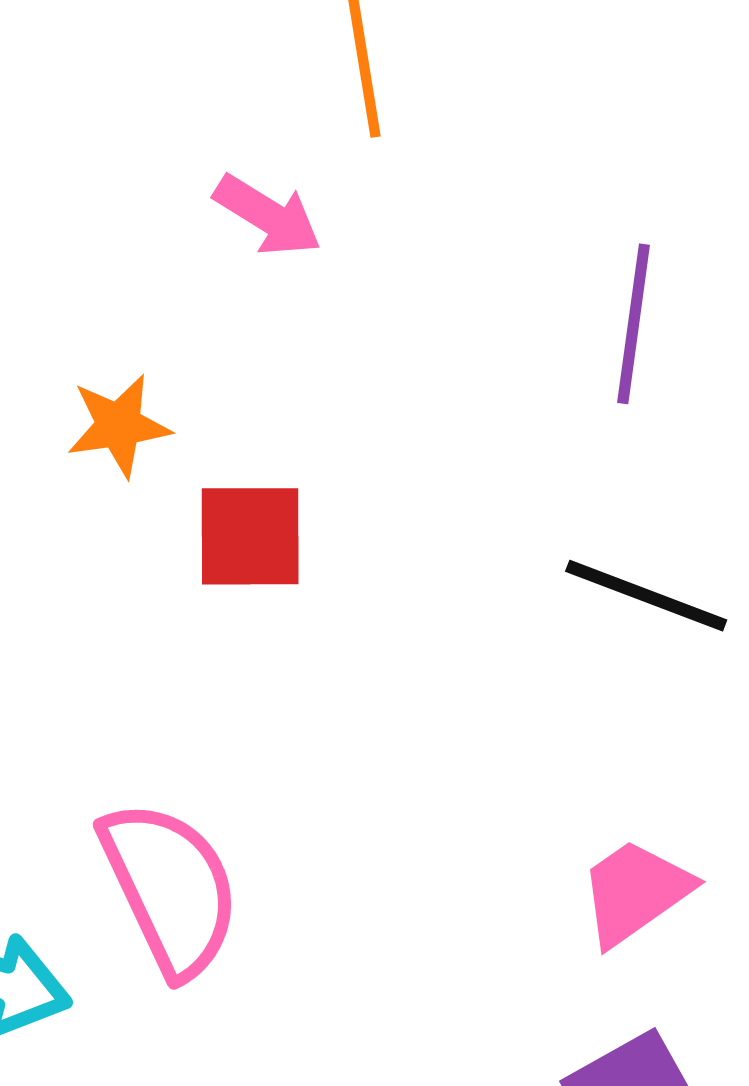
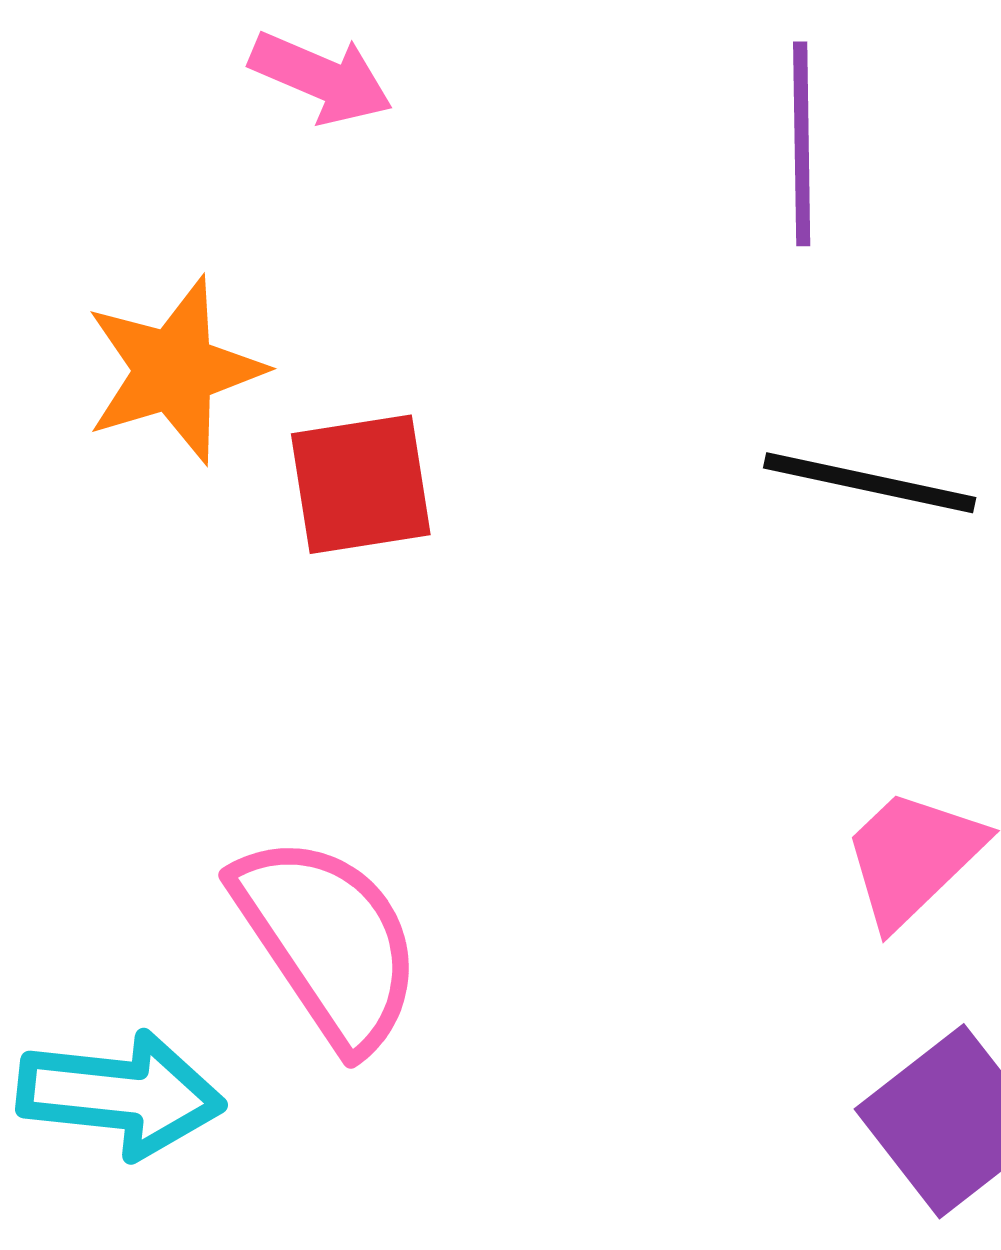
orange star: (119, 425) -> (174, 370), size x1.4

